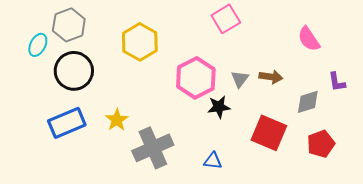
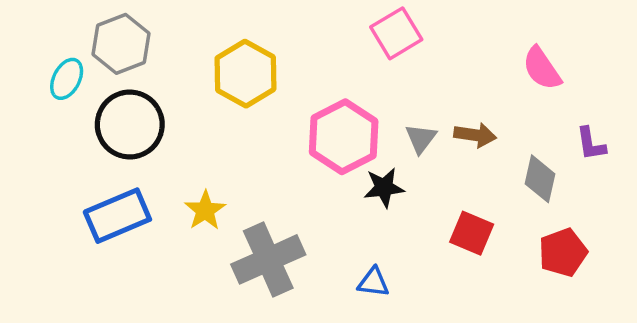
gray diamond: (308, 102) -> (540, 179), turned -60
red square: (269, 133) -> (472, 233), size x0.7

